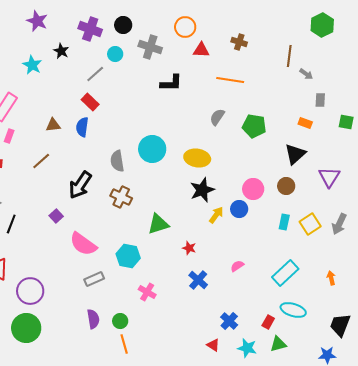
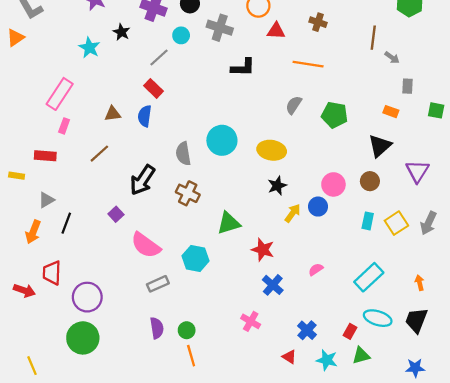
black star: (202, 190) -> (277, 186), size x0.7
red star: (189, 248) -> (263, 250), size x1.5
pink cross: (147, 292) -> (251, 321), moved
black trapezoid: (340, 325) -> (416, 320), moved

